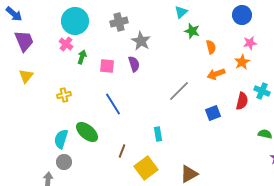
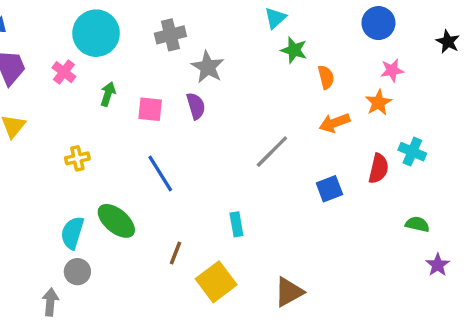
pink cross: (66, 44) -> (64, 72), moved

